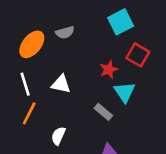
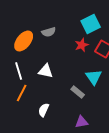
red star: (109, 70) -> (82, 45), moved

